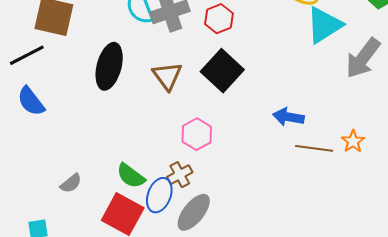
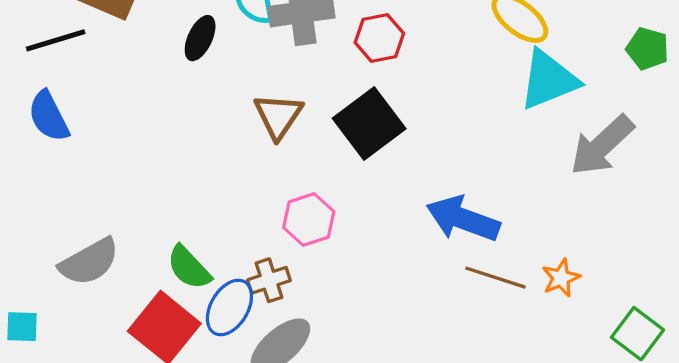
black ellipse: (109, 66) -> (200, 38), moved, size x0.6
blue arrow: (288, 117) -> (463, 219), size x1.4
gray semicircle: (71, 183) -> (89, 262), size x1.6

